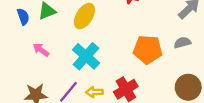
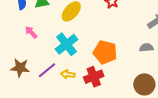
orange pentagon: (148, 50) -> (105, 52), moved

